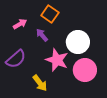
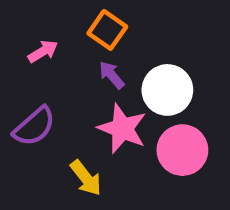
purple arrow: (42, 35) -> (112, 75), moved

